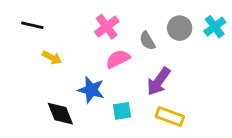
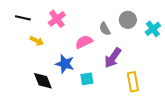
pink cross: (107, 27) -> (57, 19), moved
cyan cross: (215, 27) -> (153, 29), moved
yellow rectangle: (170, 116) -> (133, 82), moved, turned 60

